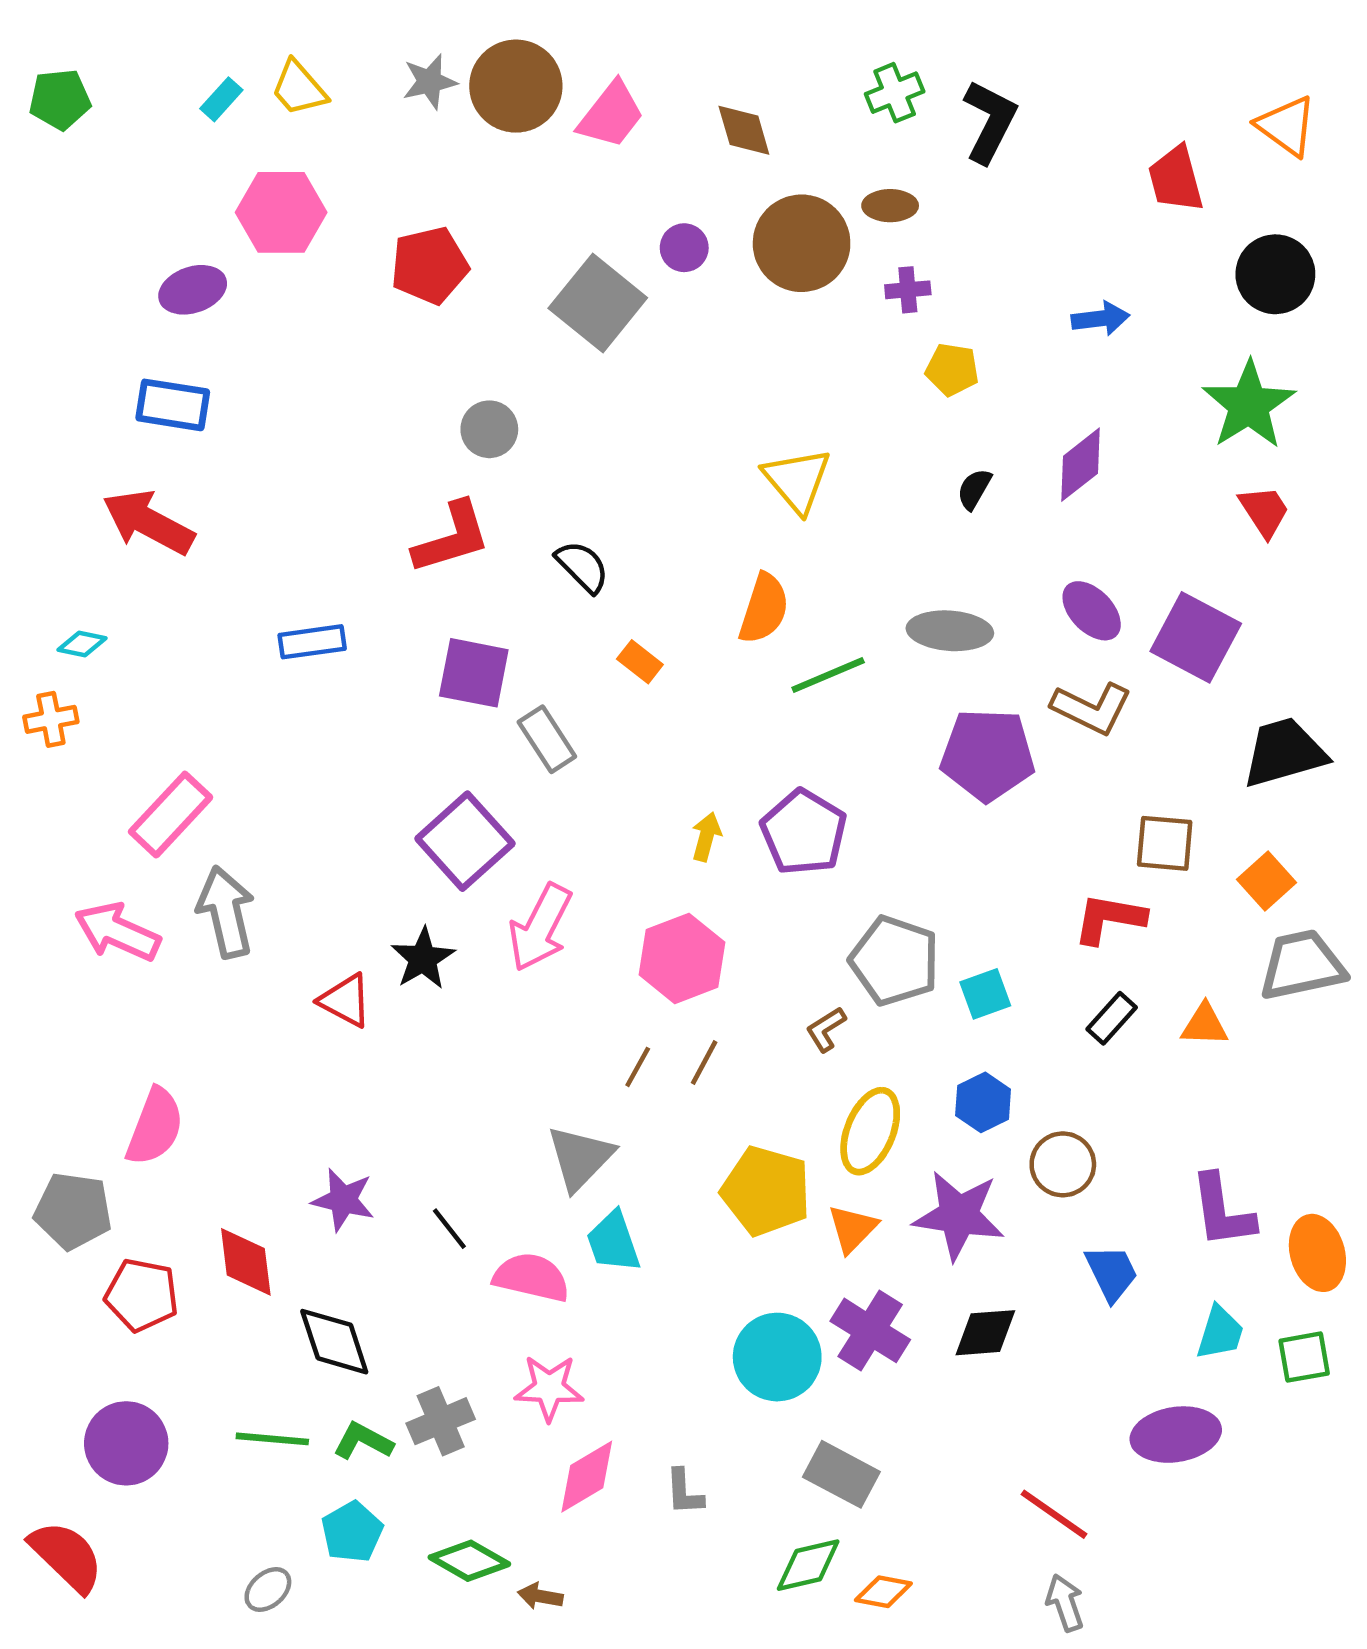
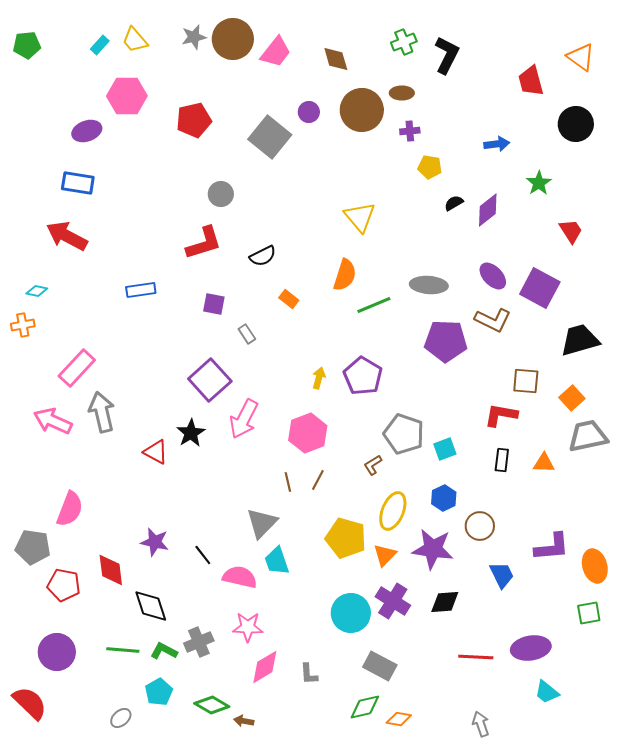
green star: (1249, 405) -> (539, 183), moved, size x0.6
black semicircle: (974, 489) -> (454, 203), moved, turned 30
black semicircle: (582, 567) -> (263, 256), turned 108
purple square: (474, 673) -> (214, 304), size x0.7
gray rectangle: (547, 739) -> (247, 334), size x0.7
black rectangle: (1112, 1018) -> (502, 460), turned -35
brown line: (638, 1067) -> (288, 482), turned -42
purple L-shape: (1222, 1211) -> (552, 547), turned -87
cyan trapezoid: (1220, 1333) -> (547, 692), moved, turned 112
red line: (1054, 1514) -> (476, 657), moved, turned -32

